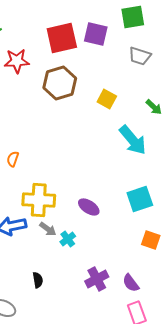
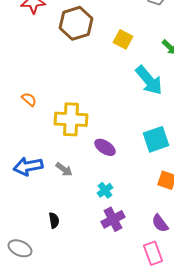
orange semicircle: (13, 159) -> (29, 99), turned 112
yellow cross: (39, 200) -> (71, 119), moved
cyan cross: (68, 239) -> (105, 190), moved
purple semicircle: (131, 283) -> (160, 223), moved

